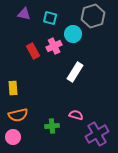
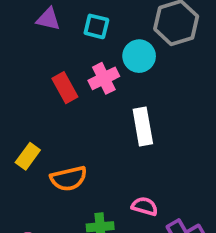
white rectangle: (75, 72) -> (143, 127), turned -42
yellow rectangle: (13, 88) -> (28, 156), turned 40
orange semicircle: (18, 115) -> (69, 178), moved

